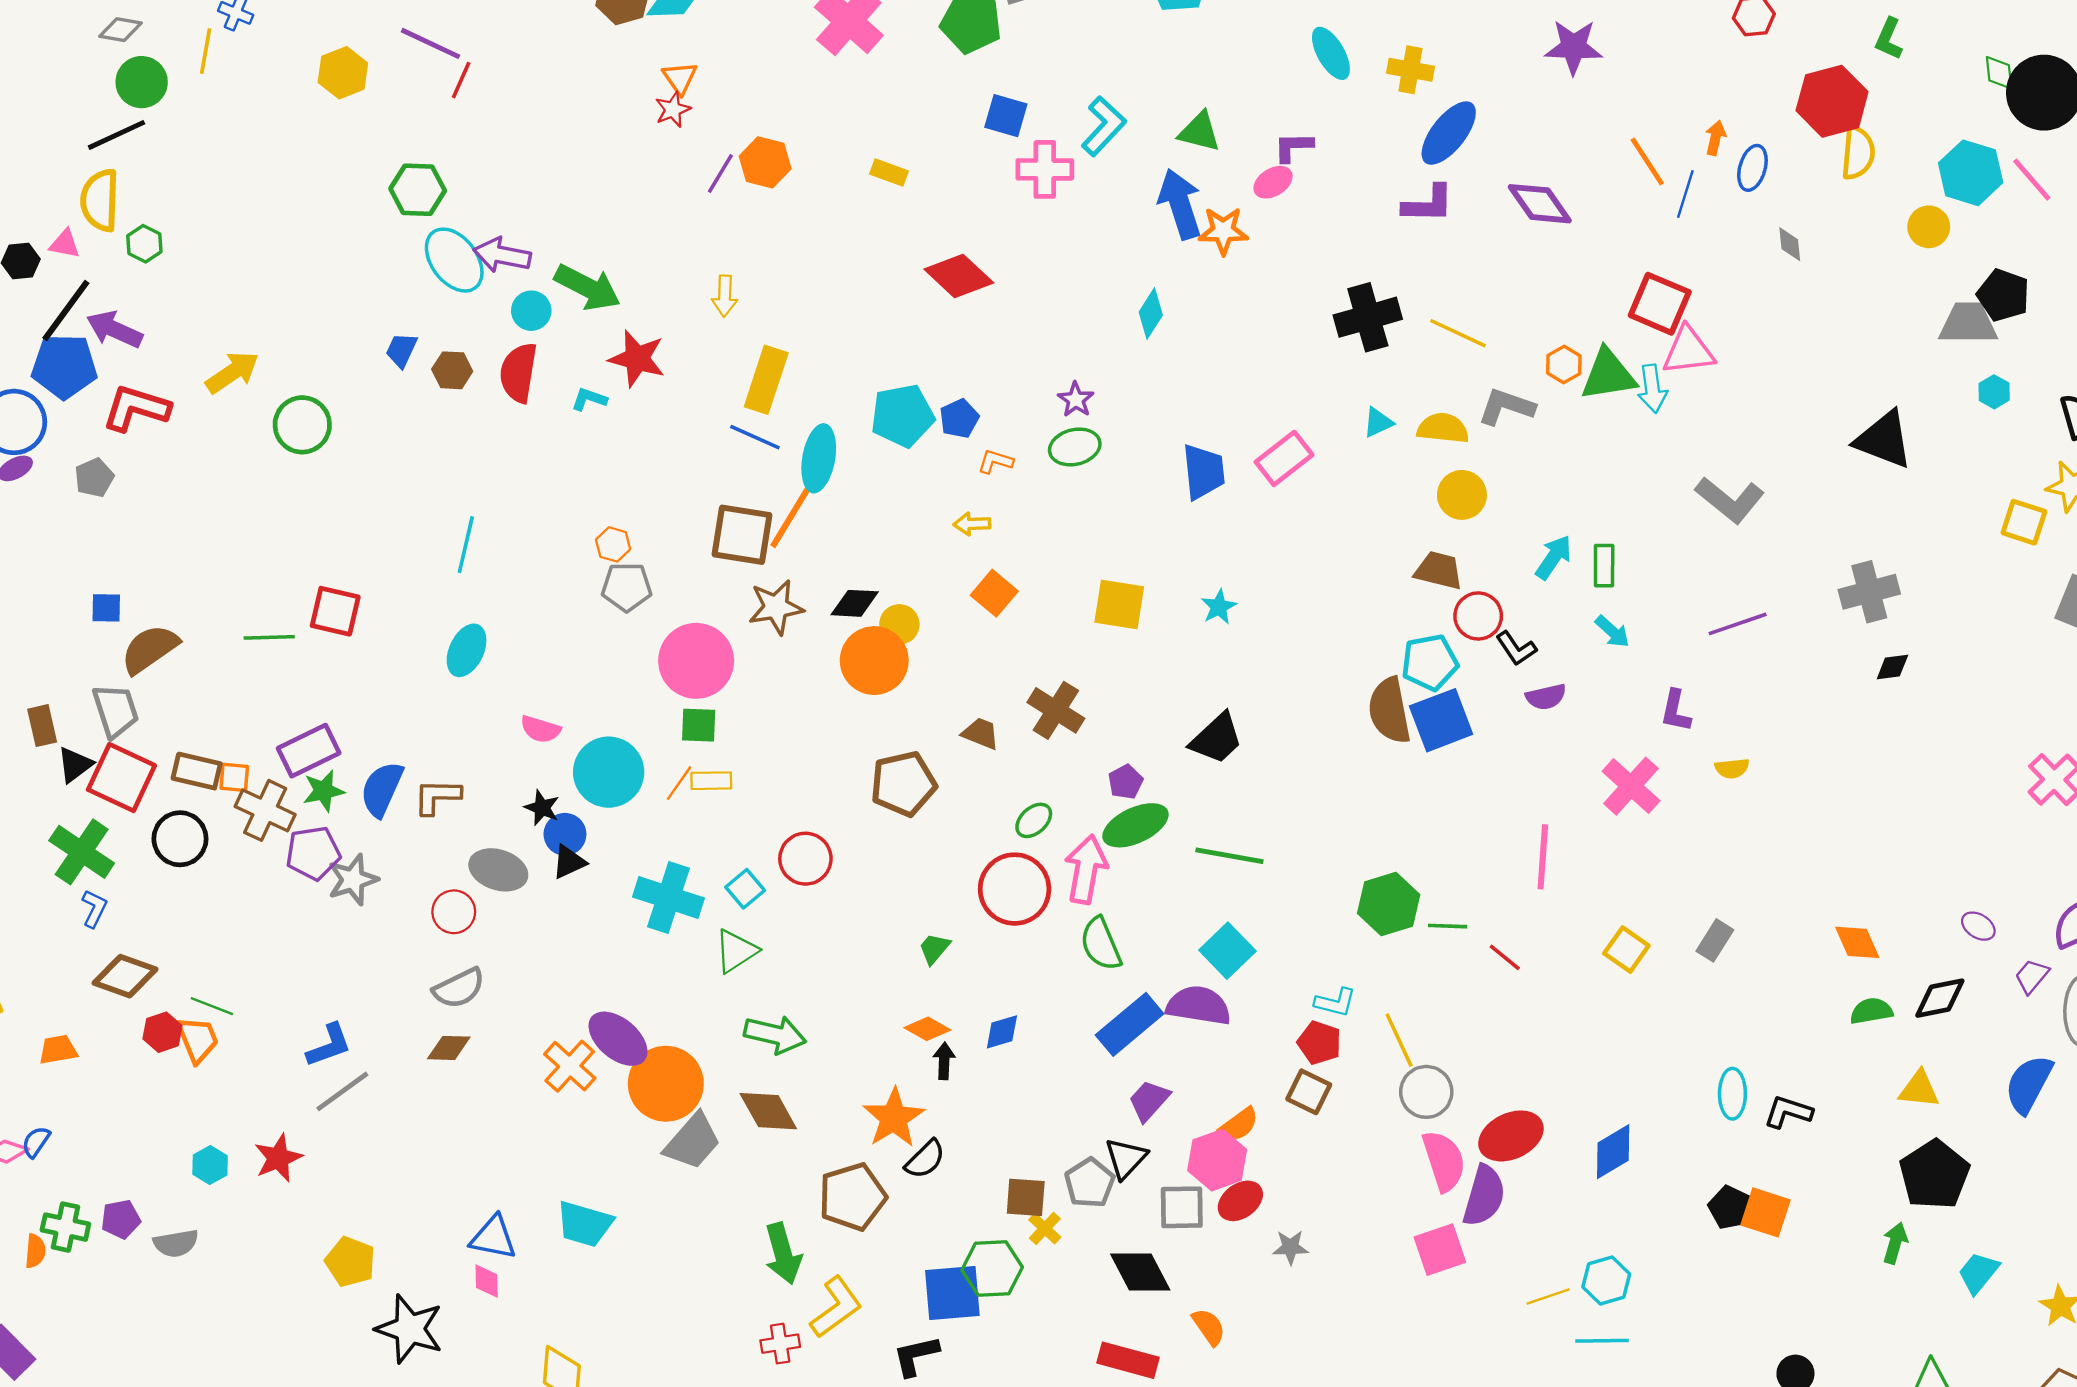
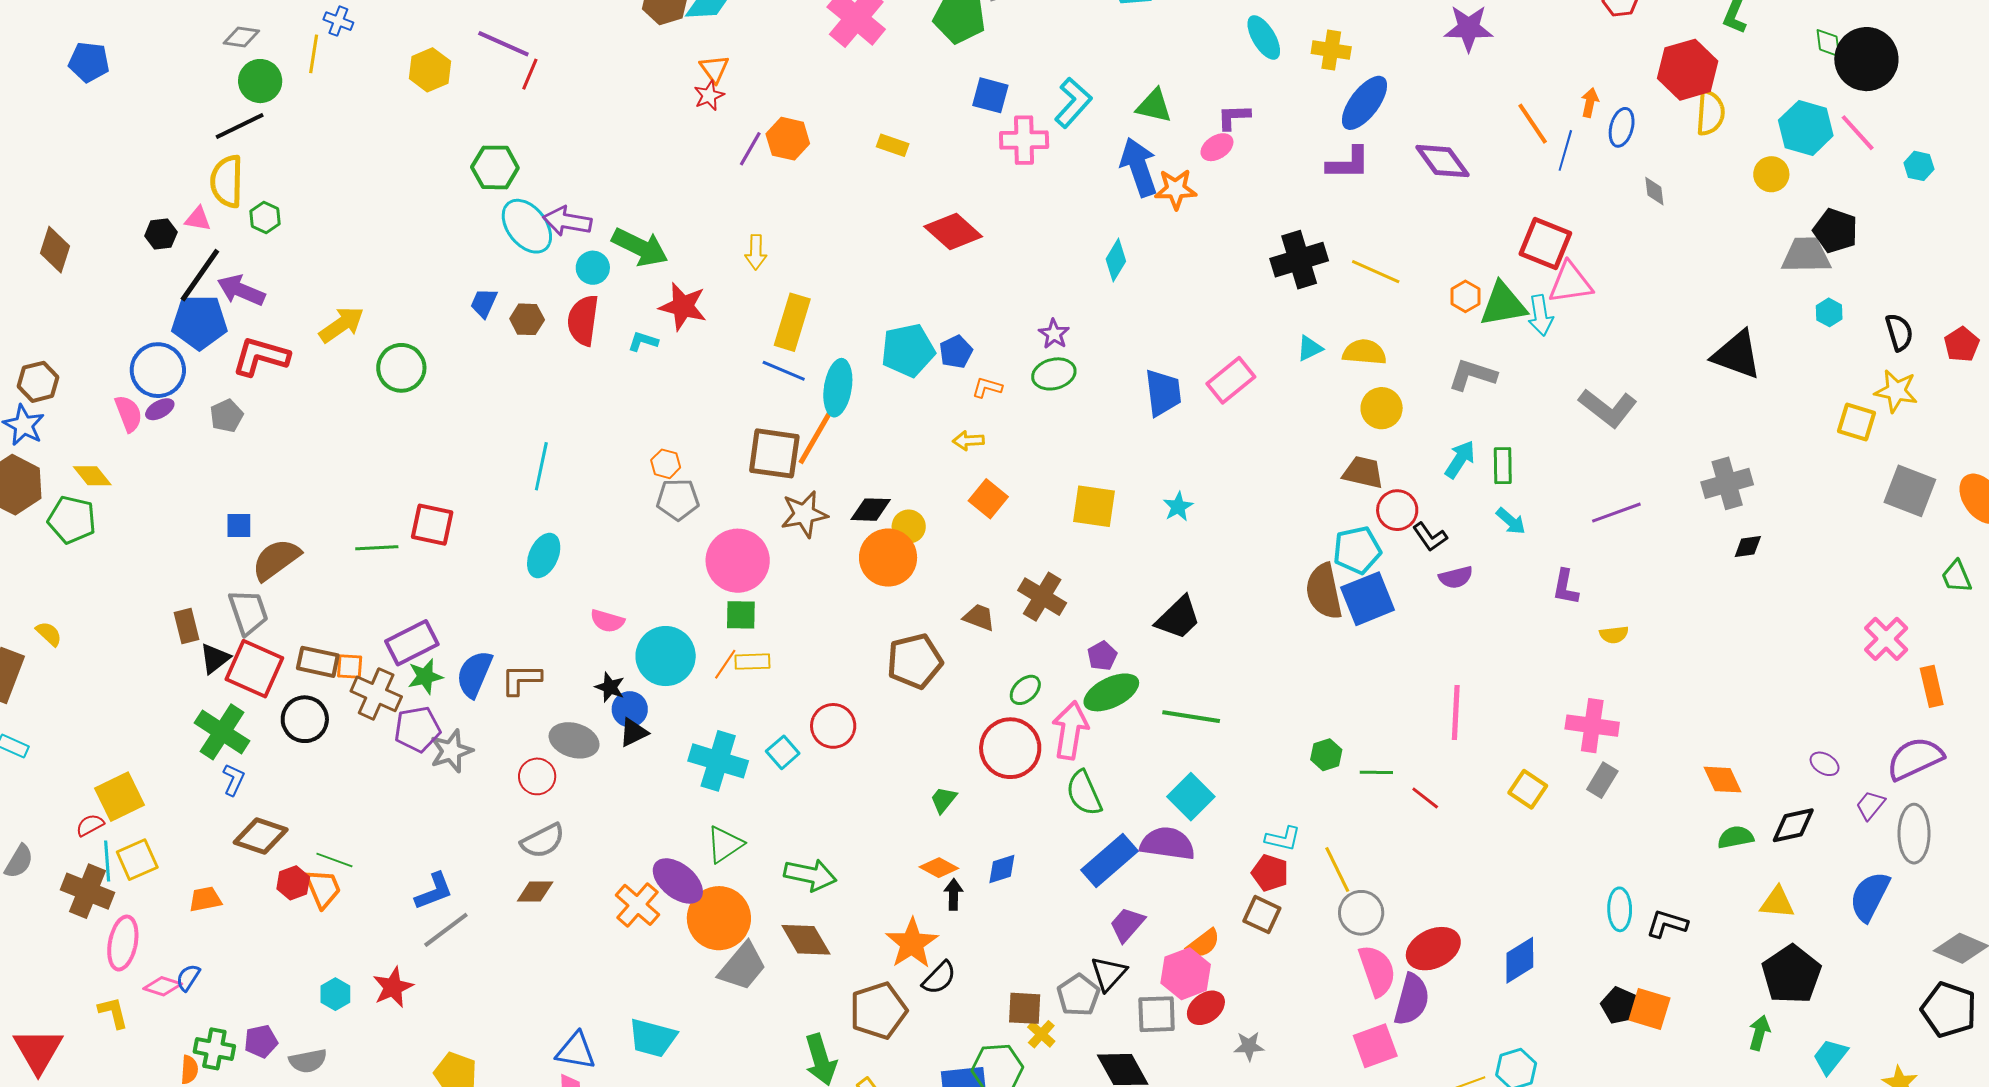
gray L-shape: (1506, 407) -> (1472, 375), moved
pink cross: (1631, 786) -> (1592, 726), moved, turned -33
green hexagon: (1389, 904) -> (1326, 755), size x0.6
green triangle: (736, 951) -> (725, 844), moved

